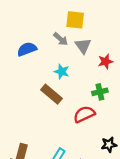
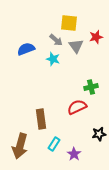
red star: (105, 61) -> (96, 37), moved
cyan star: (62, 72) -> (53, 59), moved
brown rectangle: (52, 94) -> (41, 119), moved, turned 42

